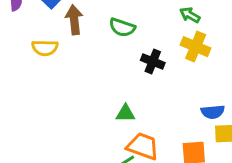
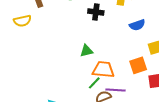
blue semicircle: (213, 112) -> (137, 25), moved

